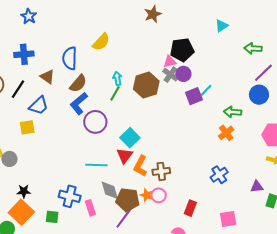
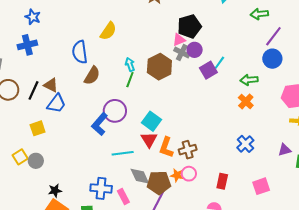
blue cross: (24, 54) -> (27, 45), moved
brown triangle: (47, 77) -> (51, 85), moved
blue L-shape: (79, 104) -> (100, 124), moved
yellow square: (27, 127) -> (38, 128), moved

